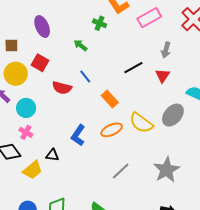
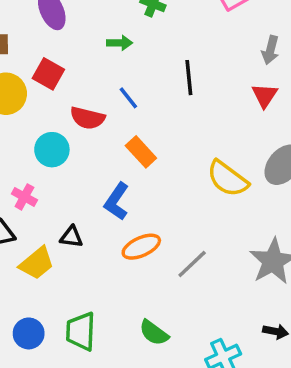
green arrow: (80, 45) -> (120, 43), turned 144
black line: (133, 68) -> (189, 78), moved, turned -66
orange rectangle: (110, 99) -> (141, 152), moved
cyan circle: (26, 108) -> (52, 150), moved
orange ellipse: (112, 130) -> (141, 247), moved

